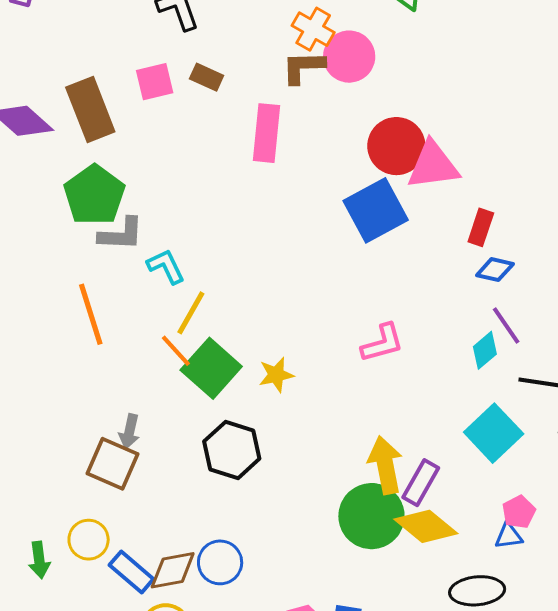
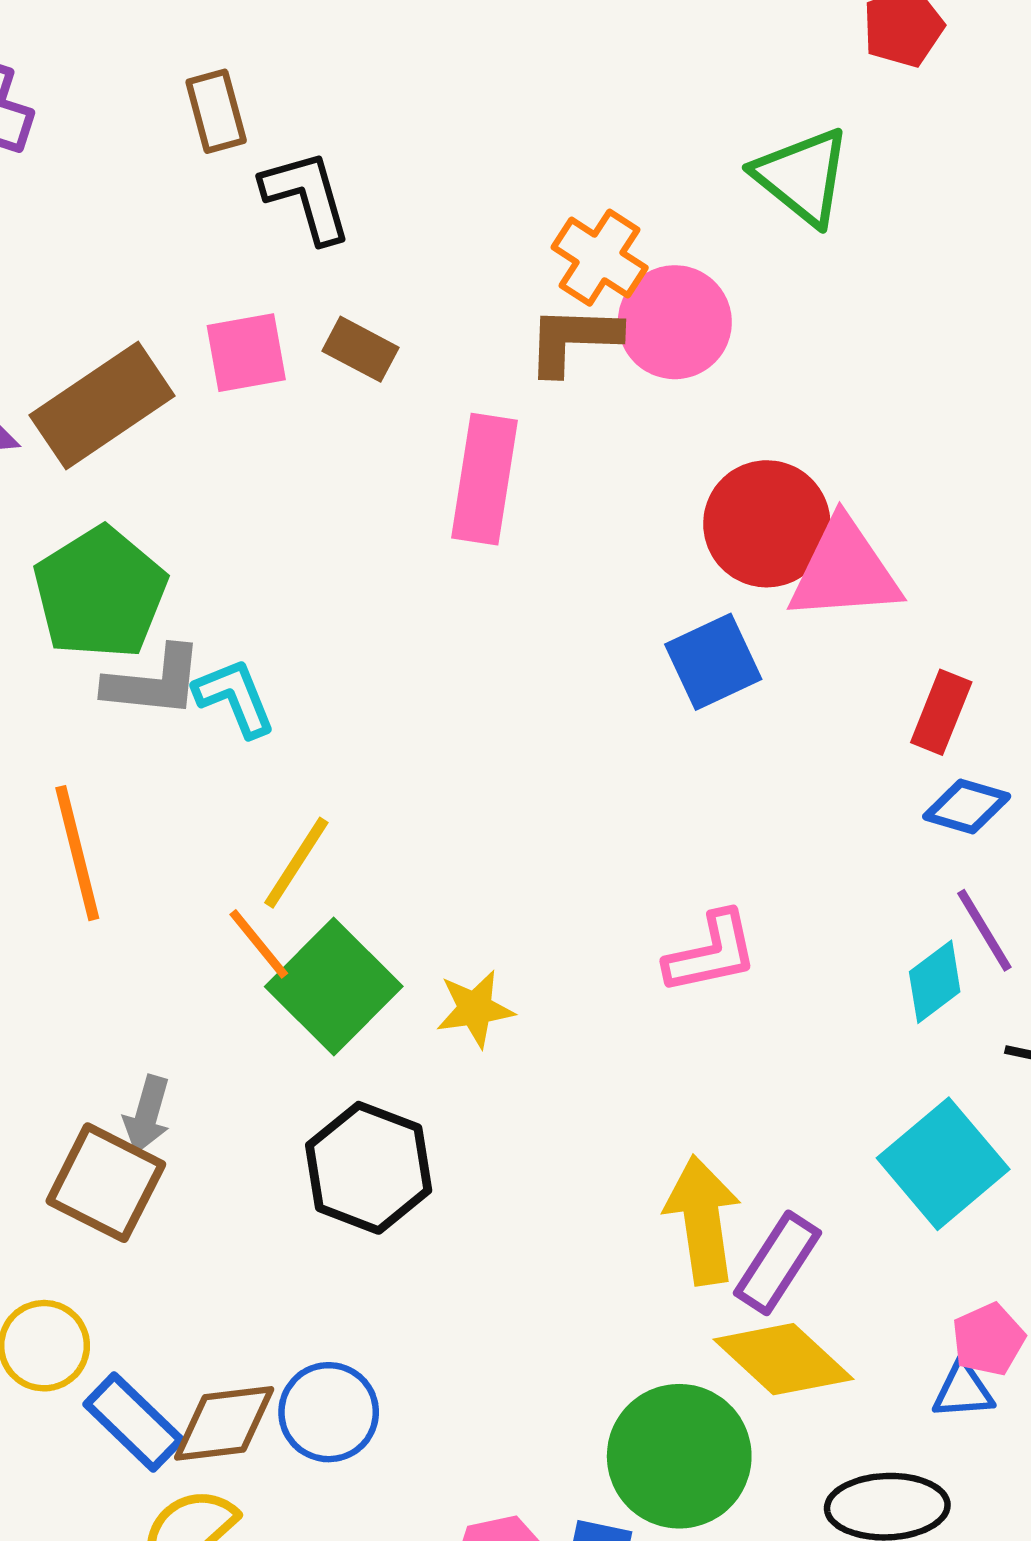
brown rectangle: (90, 110) -> (102, 405), turned 74
blue square: (376, 210) -> (713, 662), size x0.7
cyan L-shape: (166, 266) -> (235, 697), moved
green circle: (371, 516) -> (679, 1456), moved

